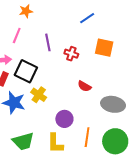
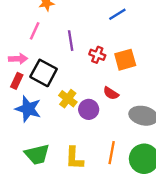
orange square: (104, 48) -> (125, 60), moved, turned -30
yellow cross: (39, 95) -> (68, 99), moved
purple circle: (64, 119) -> (89, 109), moved

